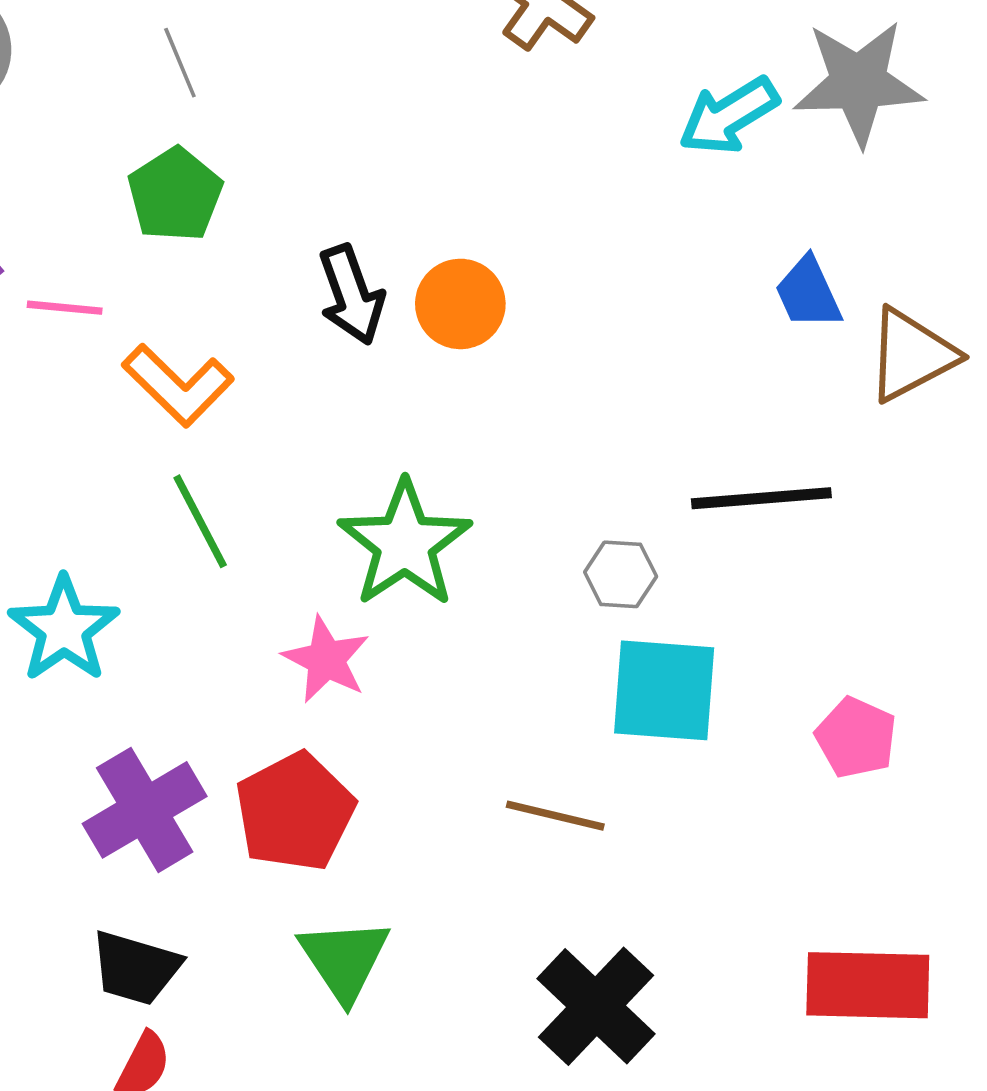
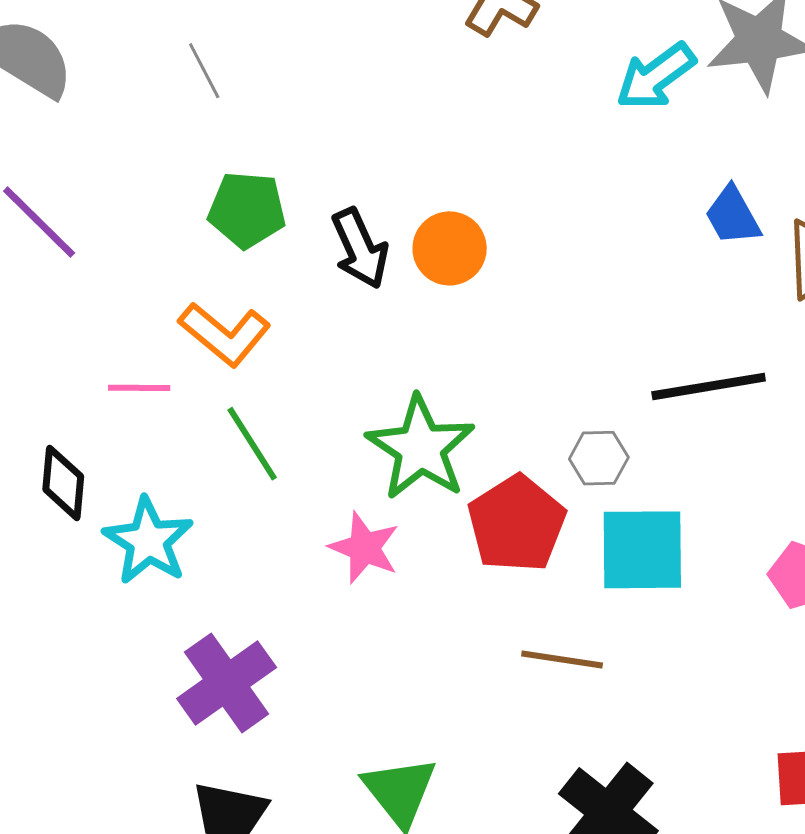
green pentagon: (175, 195) -> (247, 210), moved, turned -30
pink line: (65, 308) -> (139, 388), moved
red pentagon: (295, 812) -> (517, 524), moved

